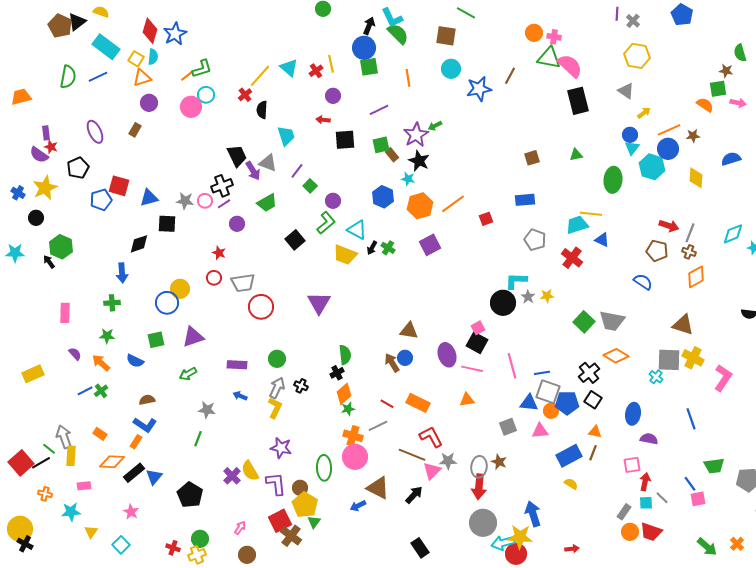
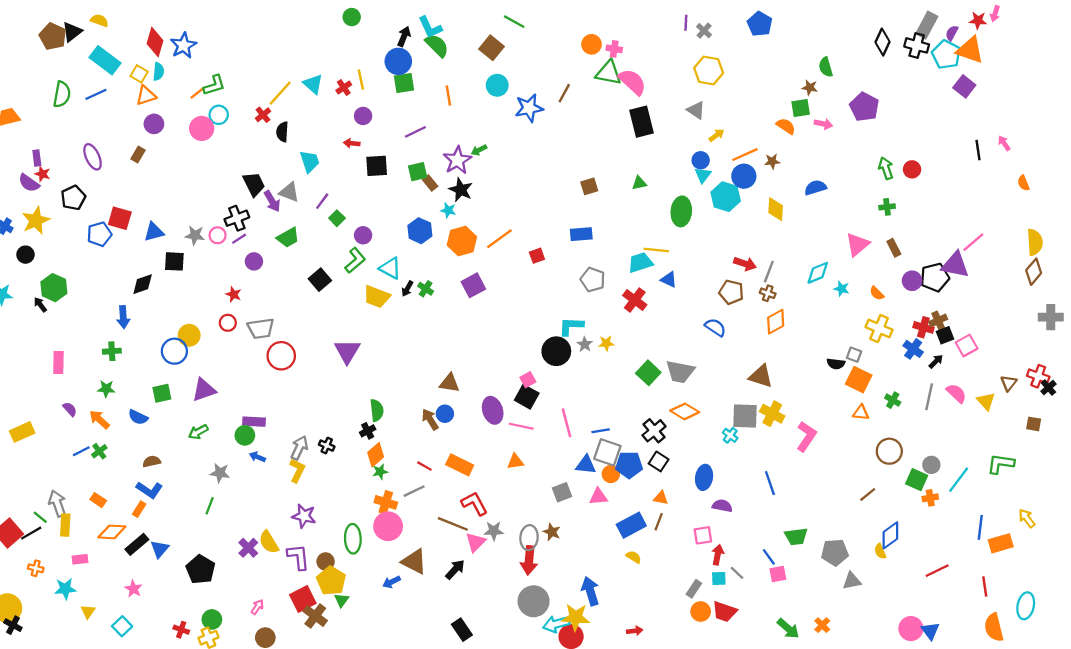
brown square: (446, 36) -> (491, 48), turned 30
green circle: (277, 359) -> (245, 435), moved

